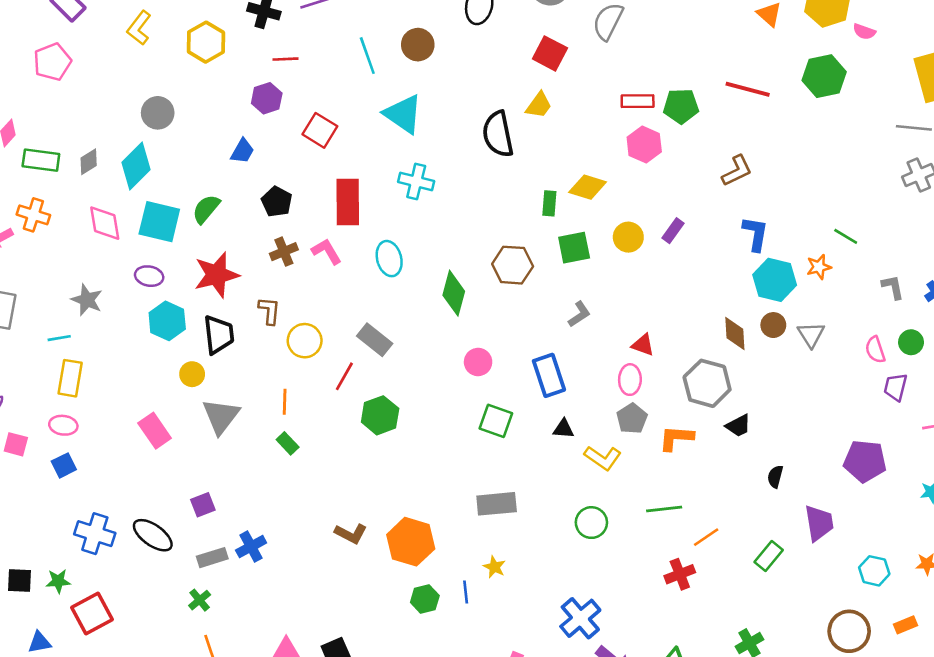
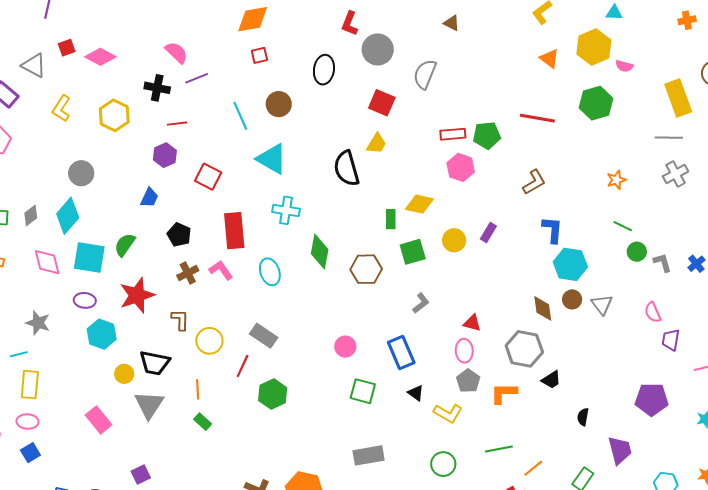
orange star: (819, 267) -> (616, 180), moved
green diamond: (454, 293) -> (320, 252), moved
black trapezoid: (219, 335) -> (155, 363), moved, turned 112
green circle: (911, 342) -> (637, 252), moved
black triangle: (563, 429) -> (416, 393), turned 36

